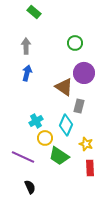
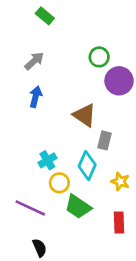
gray arrow: (26, 46) -> (34, 61), turned 49
purple circle: (84, 73) -> (119, 81), moved
yellow star: (86, 144) -> (120, 181), moved

